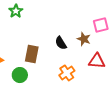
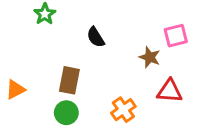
black semicircle: (61, 43) -> (96, 37), moved
green circle: (20, 75) -> (66, 113), moved

